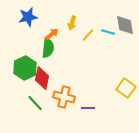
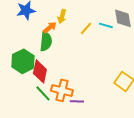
yellow arrow: (72, 23) -> (62, 16), moved
green line: (35, 103) -> (43, 93), moved
purple line: (88, 108) -> (77, 101), moved

